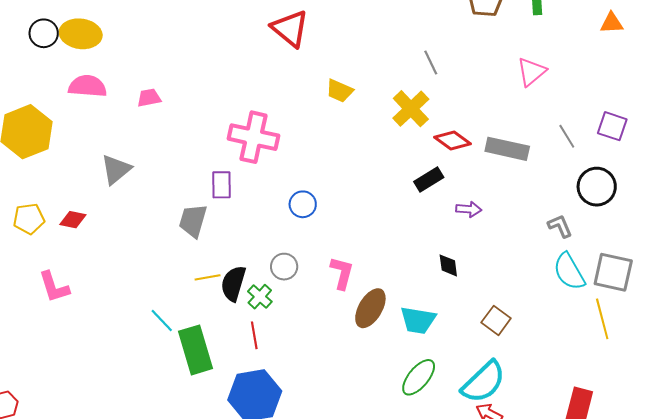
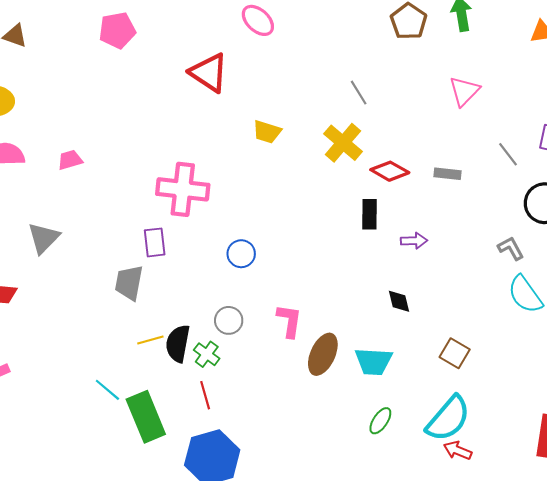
gray rectangle: (507, 149) -> (448, 174), size x0.6
black rectangle: (429, 180) -> (369, 214), turned -52
green ellipse: (419, 377) -> (380, 421), size x0.7

